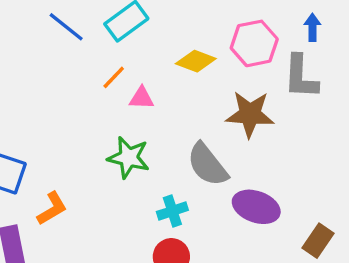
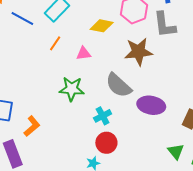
pink triangle: (142, 98) -> (83, 53), moved

